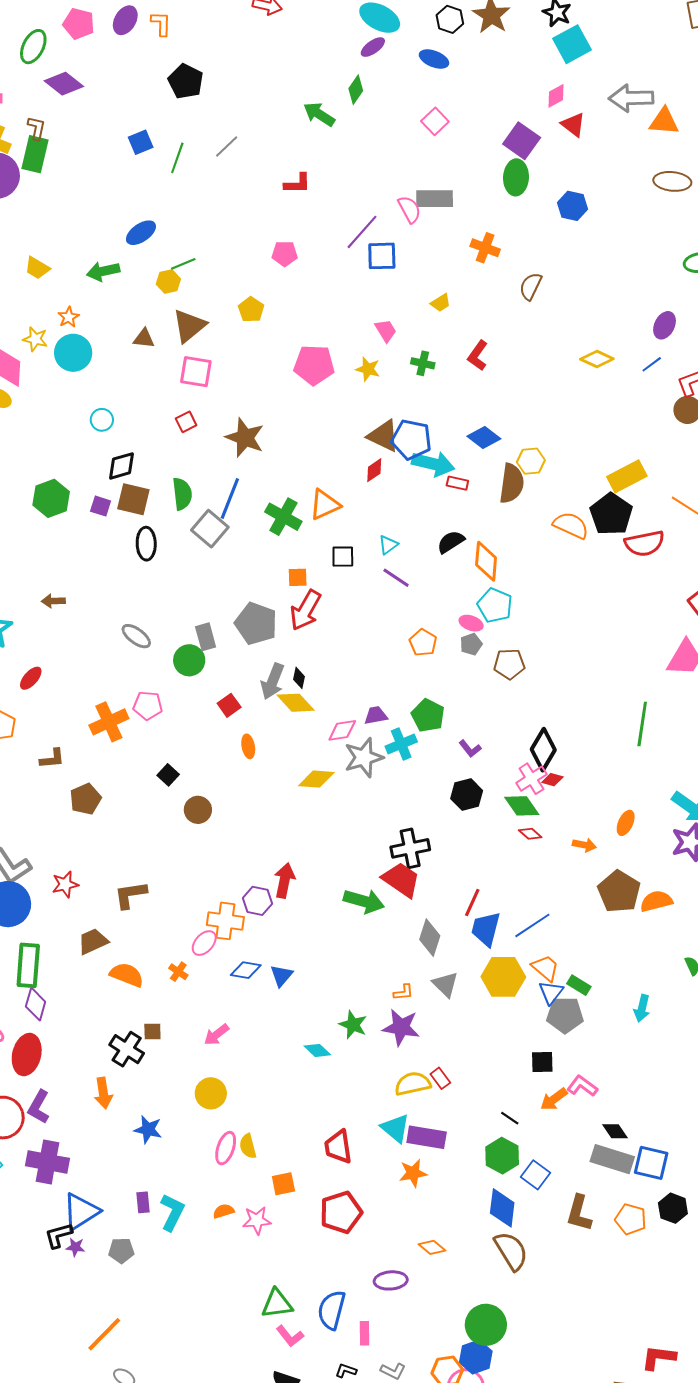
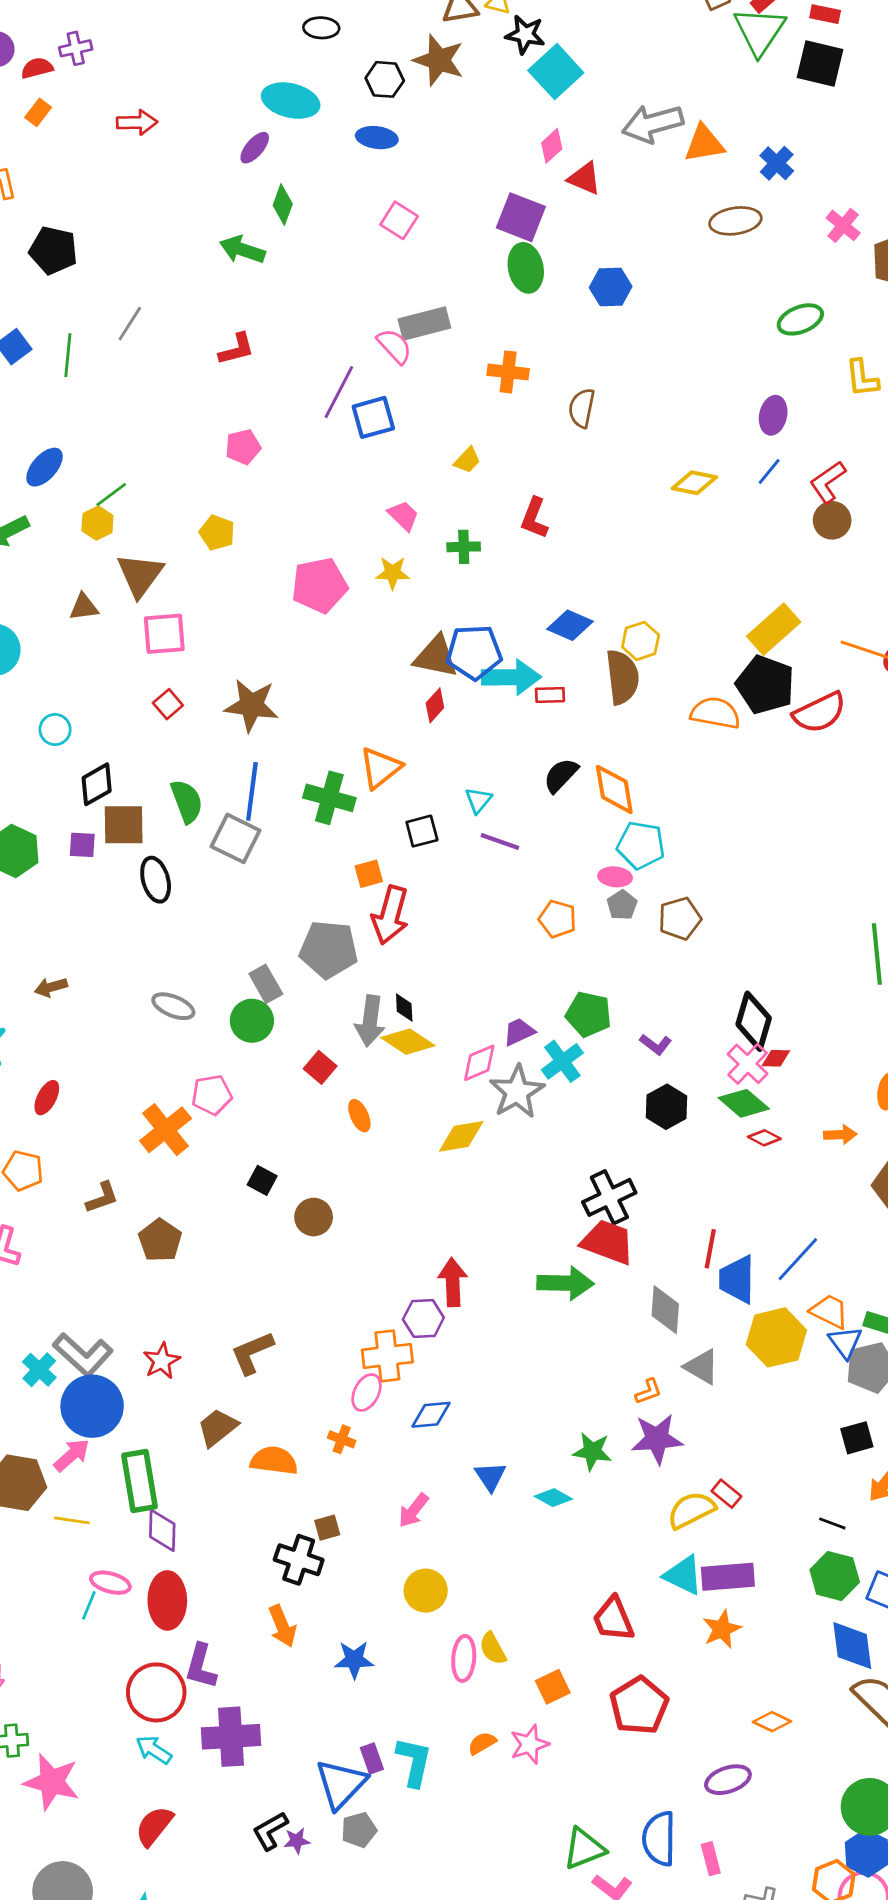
purple ellipse: (373, 47) -> (255, 148), moved
blue triangle: (281, 976) -> (490, 1477), moved
blue triangle: (81, 1211) -> (341, 1784), moved

